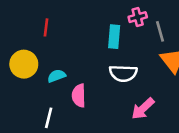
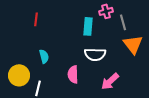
yellow circle: (24, 64) -> (19, 75), moved
cyan semicircle: (57, 76) -> (44, 56), turned 96
pink semicircle: (79, 96) -> (73, 74), moved

